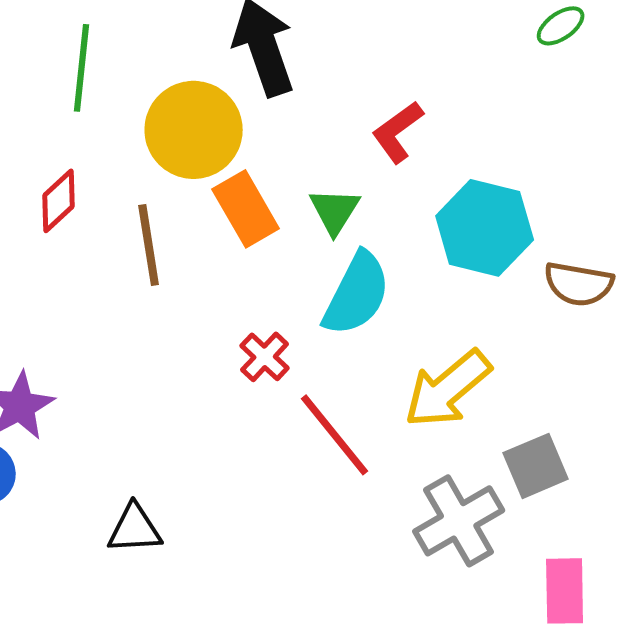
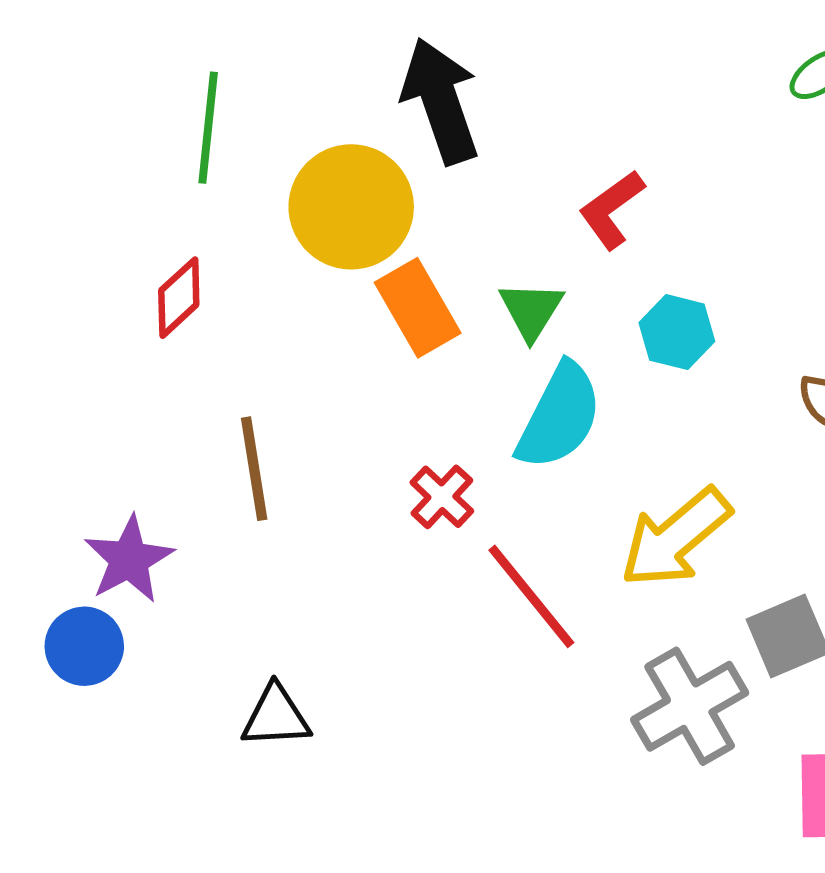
cyan hexagon: (485, 228) -> (677, 332), moved, size x0.6
brown line: (149, 245) -> (254, 469), moved

